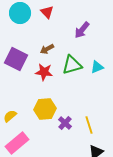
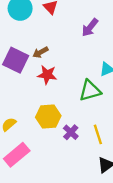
brown arrow: (47, 49) -> (40, 52), moved
green triangle: (72, 65) -> (90, 91), moved

